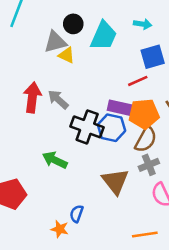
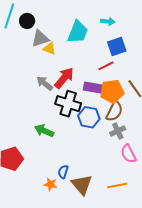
black circle: (73, 24) -> (27, 21), moved
red arrow: (32, 97) -> (64, 78), moved, turned 35
blue hexagon: (112, 128) -> (89, 117), moved
brown triangle: (115, 181) -> (82, 185), moved

